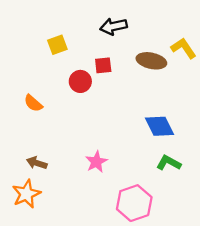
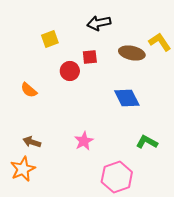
blue diamond: (159, 126) -> (127, 98), moved

